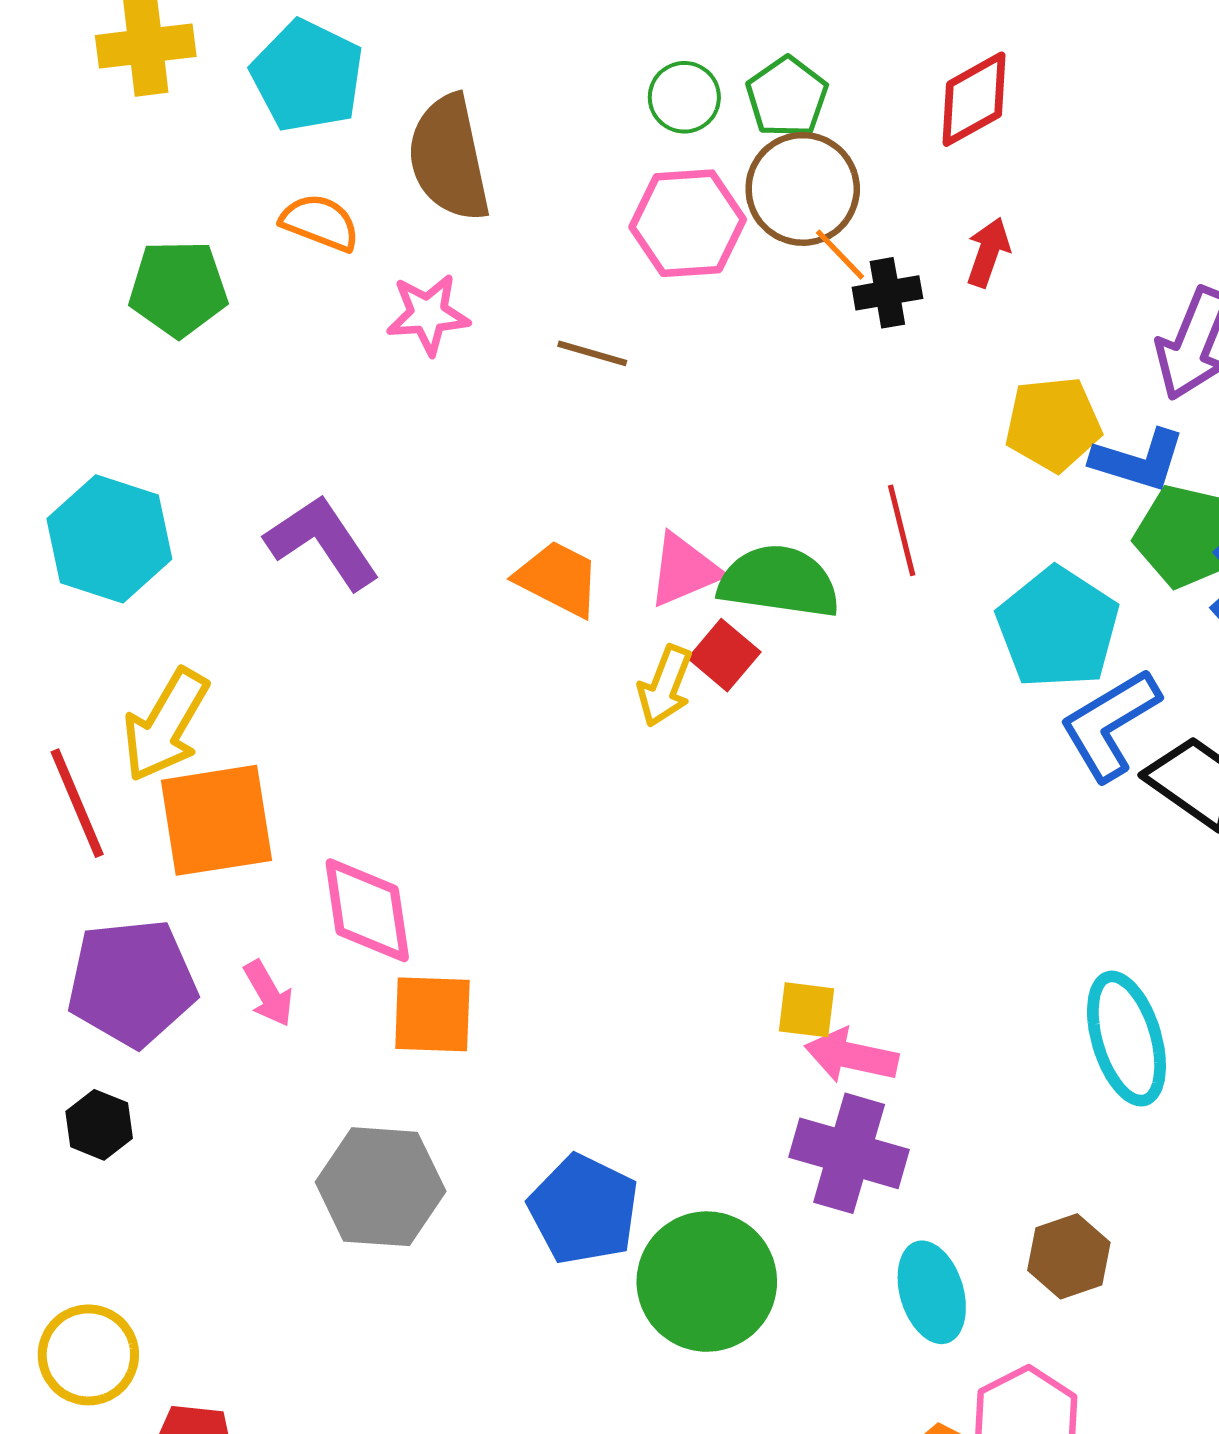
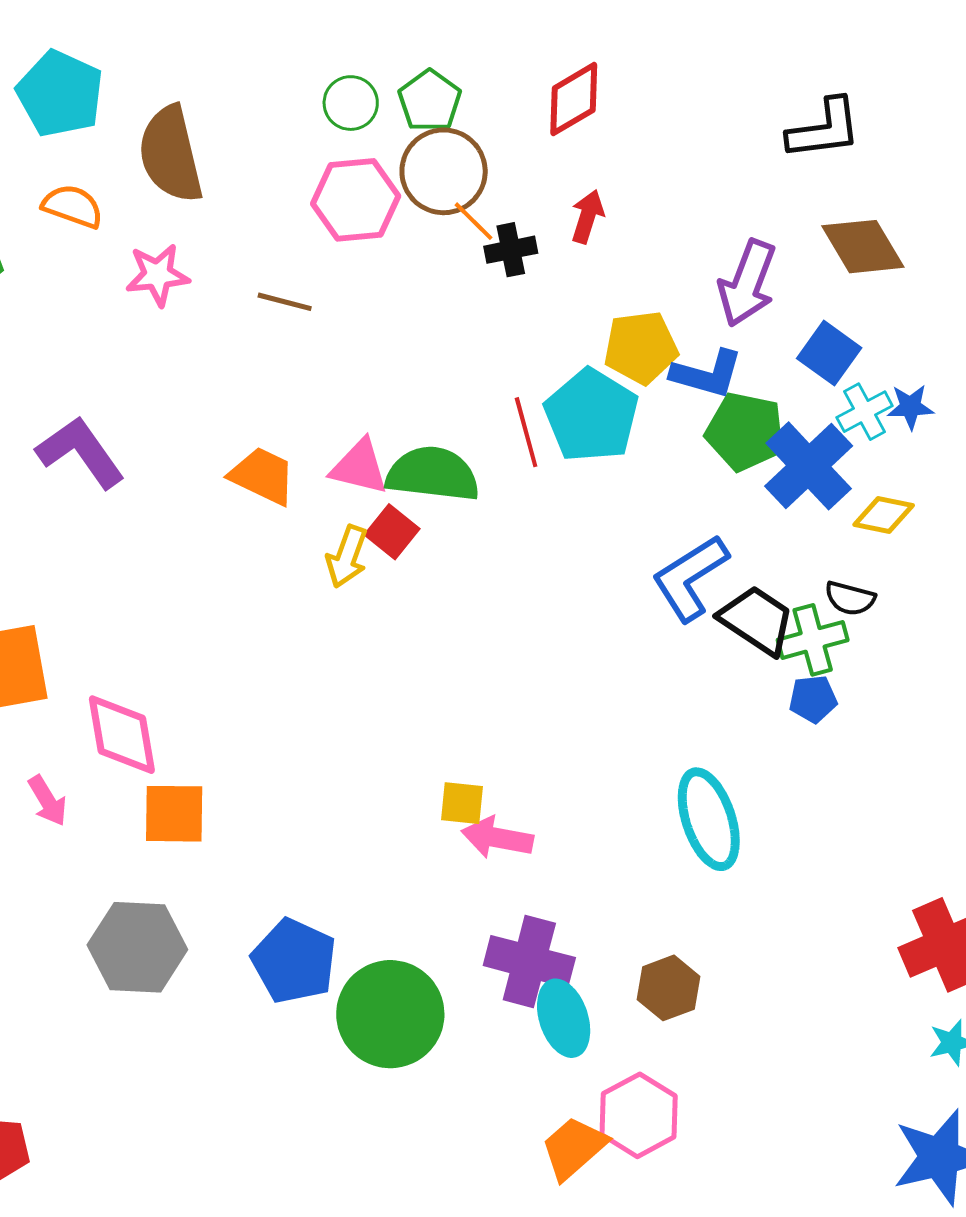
pink triangle: (684, 570) -> (359, 467), turned 38
cyan pentagon: (1058, 628) -> (591, 416), moved
purple cross: (849, 1153) -> (529, 962), moved

